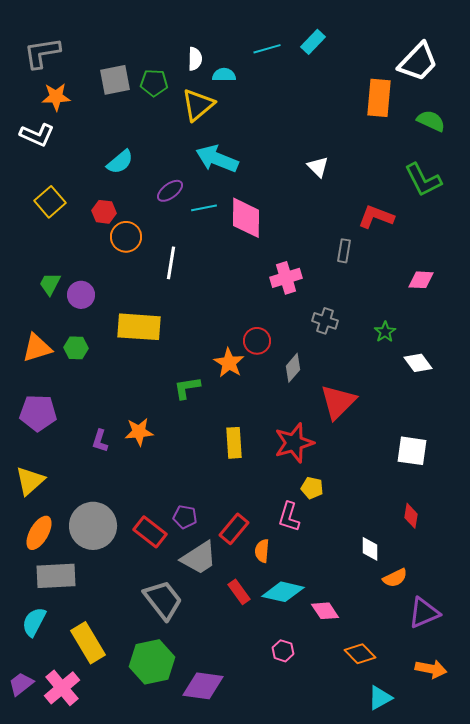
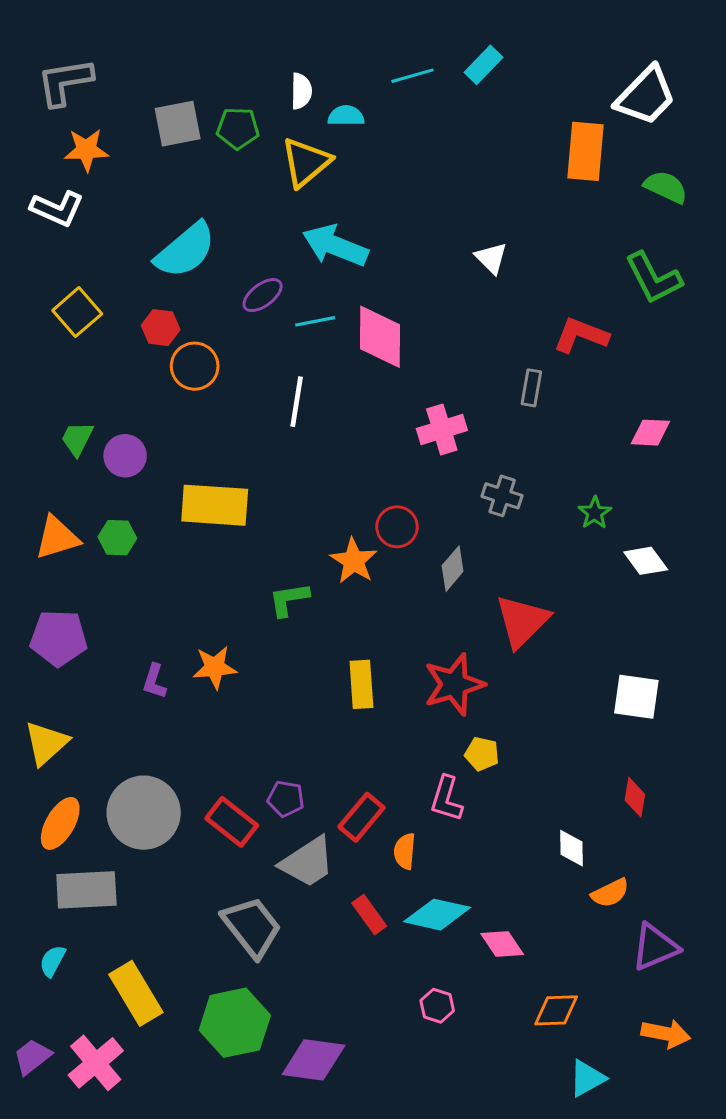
cyan semicircle: (120, 162) -> (185, 250), size x1.5
white line: (171, 263) -> (297, 402), moved
cyan semicircle: (34, 622) -> (52, 961), size x0.7
orange diamond: (360, 654) -> (556, 1010), turned -48

